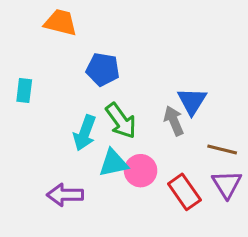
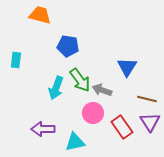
gray arrow: (174, 121) -> (102, 90), moved, turned -48
cyan triangle: (113, 163) -> (75, 142), moved

